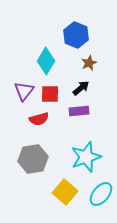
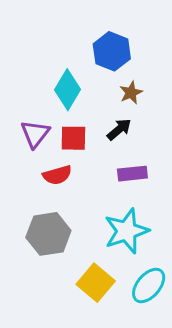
purple rectangle: (79, 111) -> (132, 174), moved

